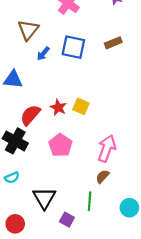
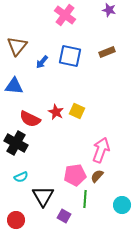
brown triangle: (28, 30) -> (17, 46), moved
red semicircle: (30, 115) -> (30, 119), turned -105
pink pentagon: (60, 145) -> (75, 175), moved, turned 30
cyan semicircle: (12, 178) -> (21, 177), moved

